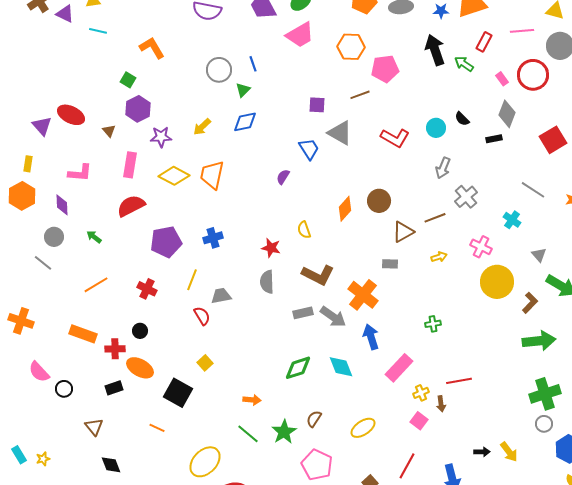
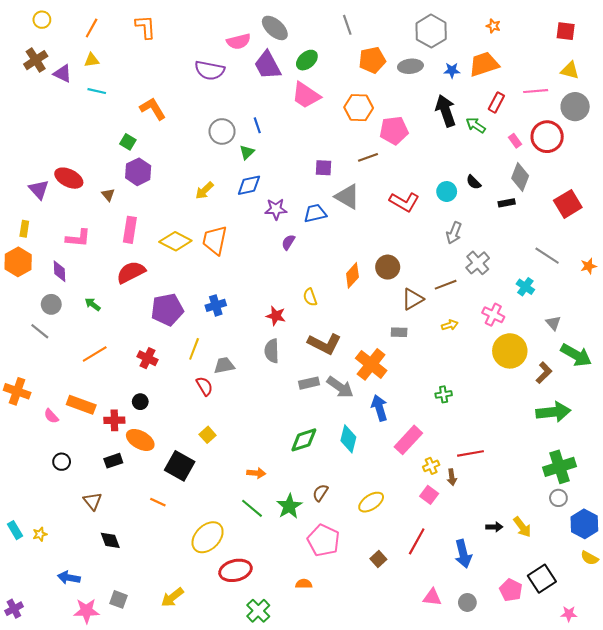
pink trapezoid: (300, 35) -> (306, 95), turned 64
purple star: (161, 137) -> (276, 209), moved
blue trapezoid: (309, 149) -> (315, 213), turned -70
cyan diamond: (341, 367) -> (348, 439), turned 36
pink semicircle: (39, 372) -> (51, 416), moved, size x0.7

